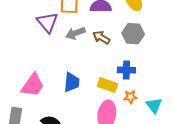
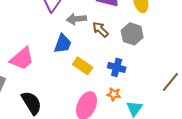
blue trapezoid: (72, 82) -> (63, 44), moved
yellow rectangle: (107, 85) -> (83, 66), moved

